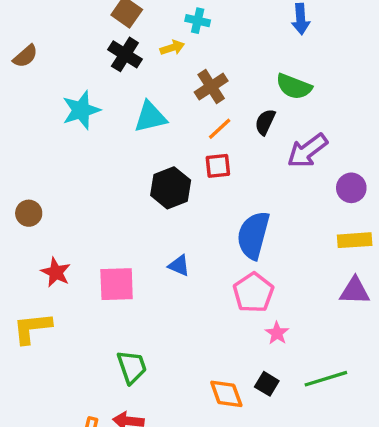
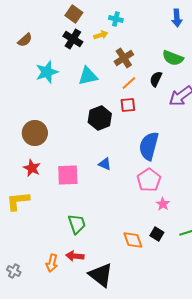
brown semicircle: (25, 56) -> (25, 40), moved
brown circle: (29, 213) -> (35, 133), moved, size x1.6

